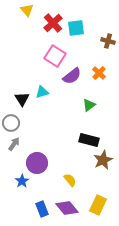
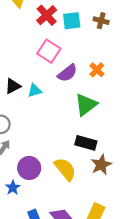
brown cross: (108, 41) -> (101, 21), moved
black triangle: (22, 99) -> (13, 86), moved, turned 35
green triangle: (89, 105) -> (86, 105), size x1.6
yellow semicircle: (70, 180) -> (65, 169), moved, size x1.6

